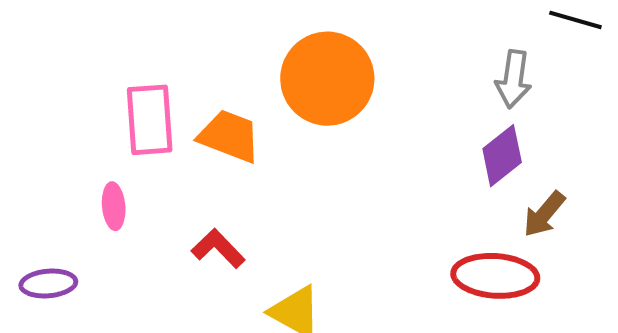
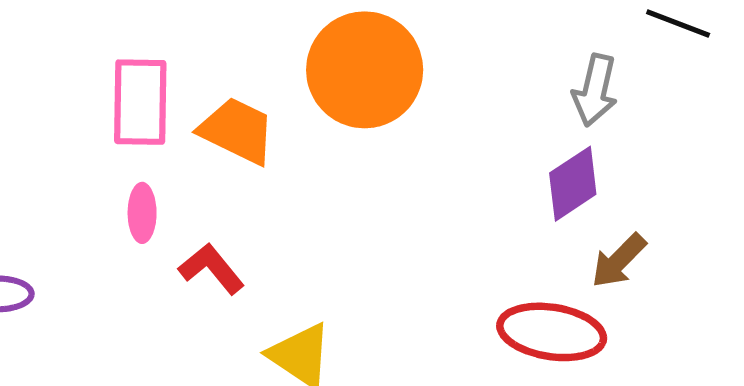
pink ellipse: (114, 206) -> (142, 213), moved

